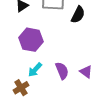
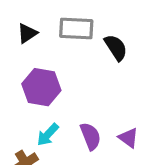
black semicircle: (78, 15) -> (116, 48), turned -60

